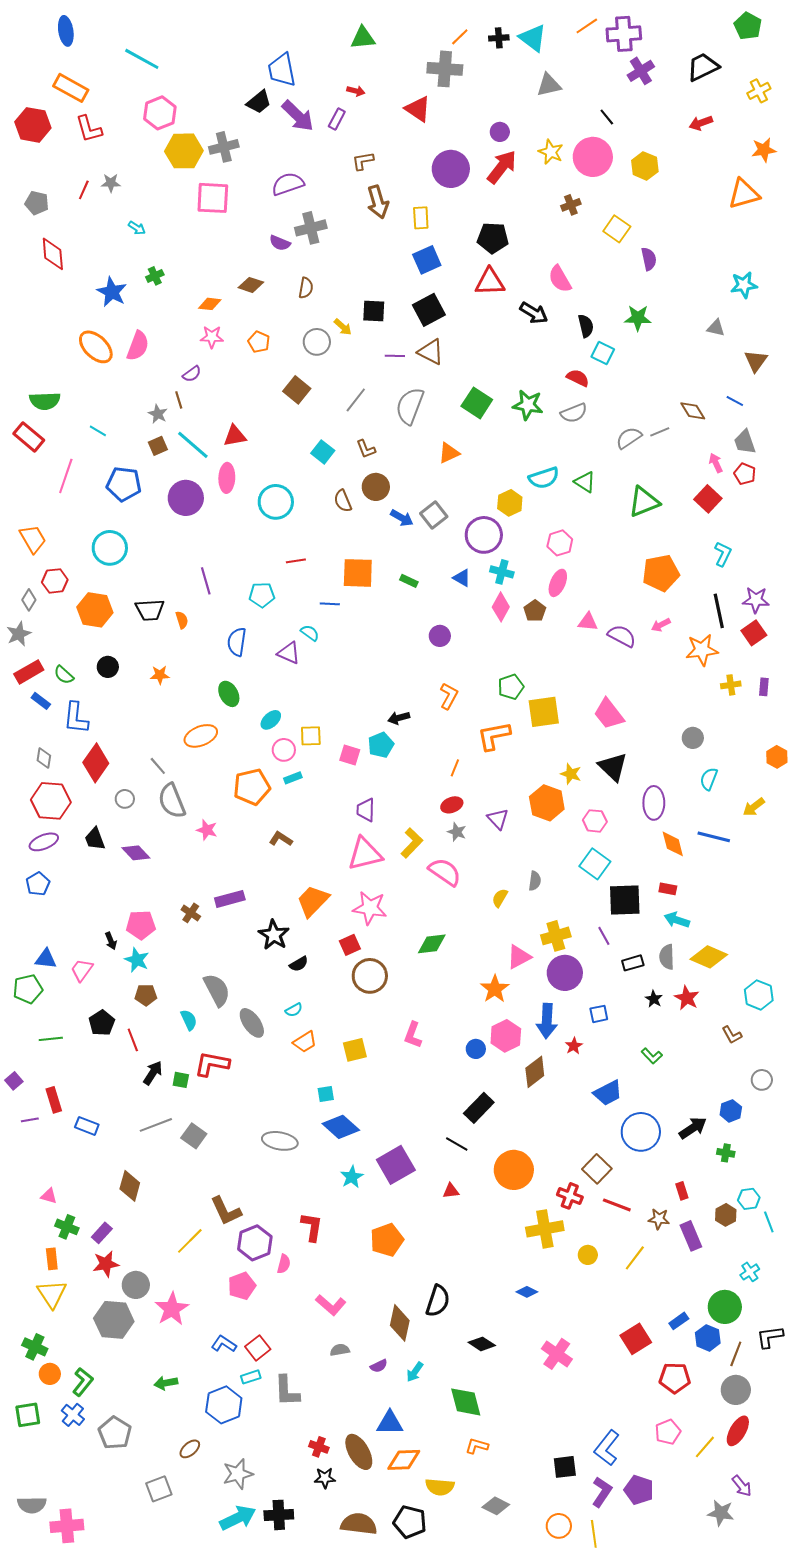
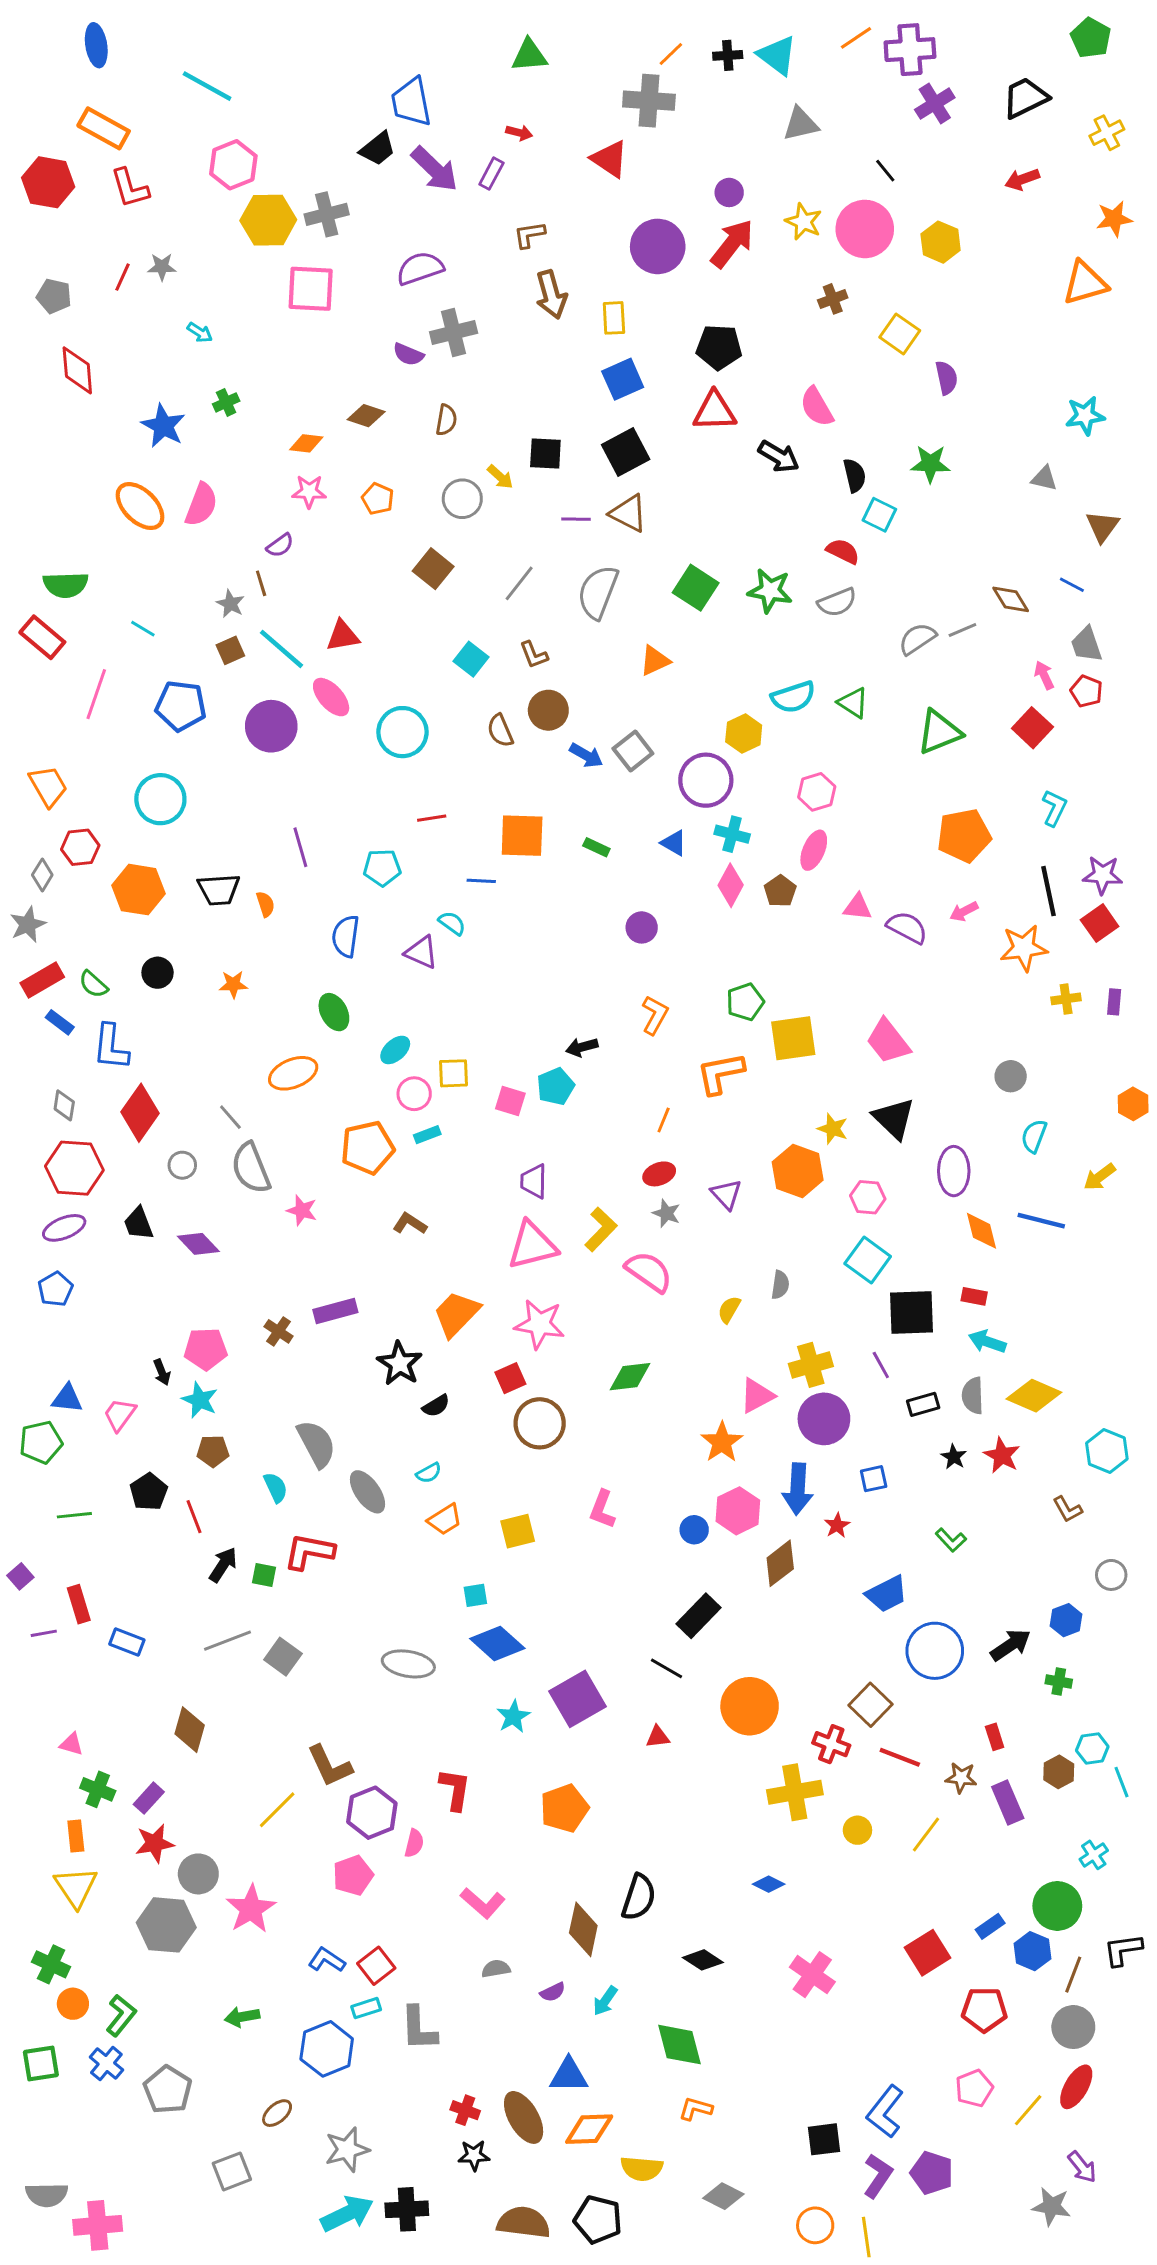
pink ellipse: (227, 478) -> (331, 697), turned -44

